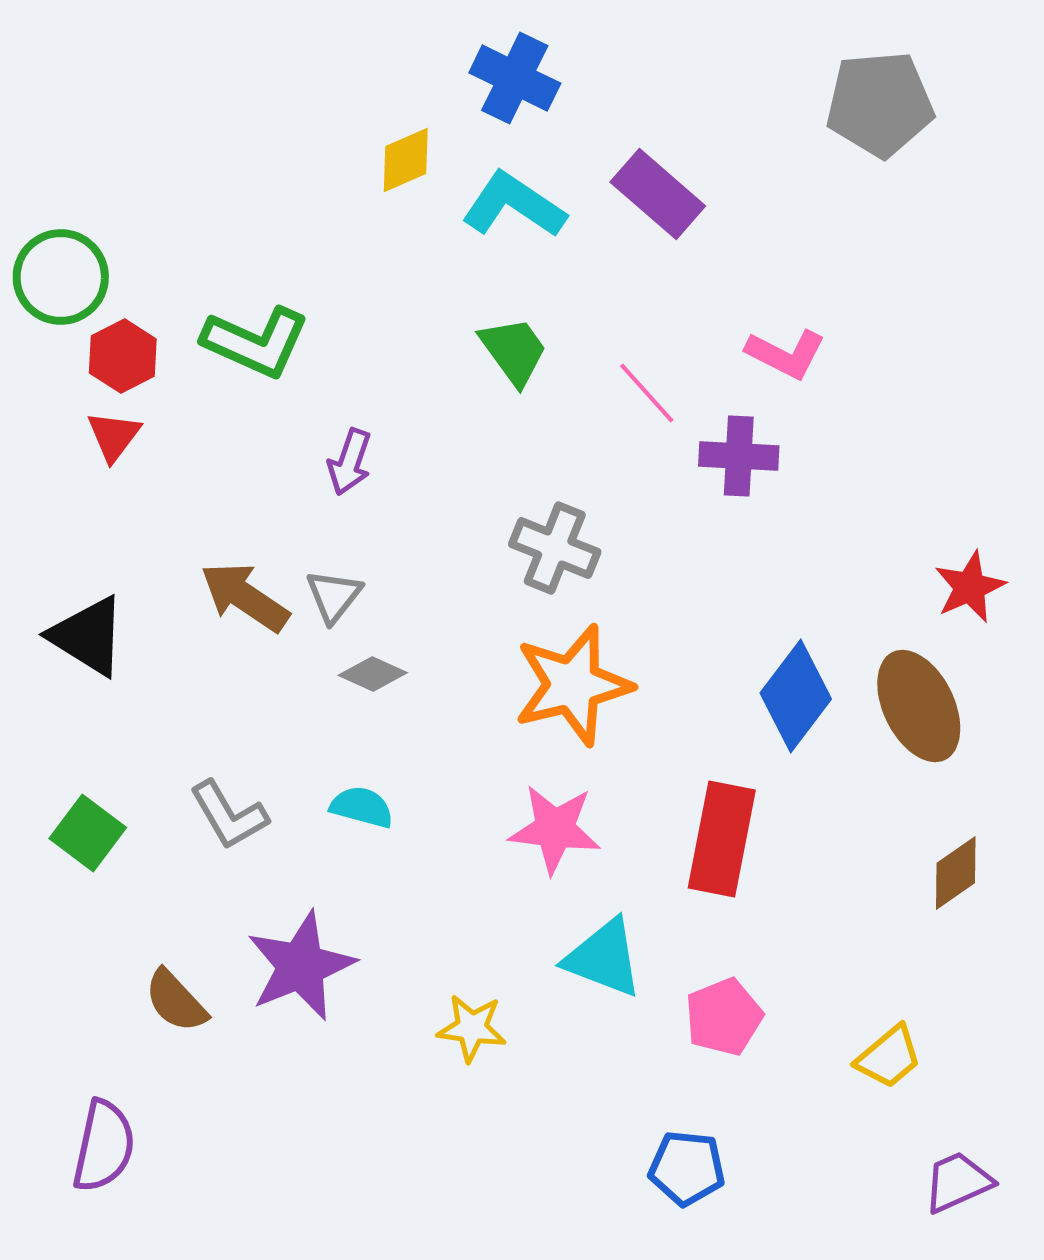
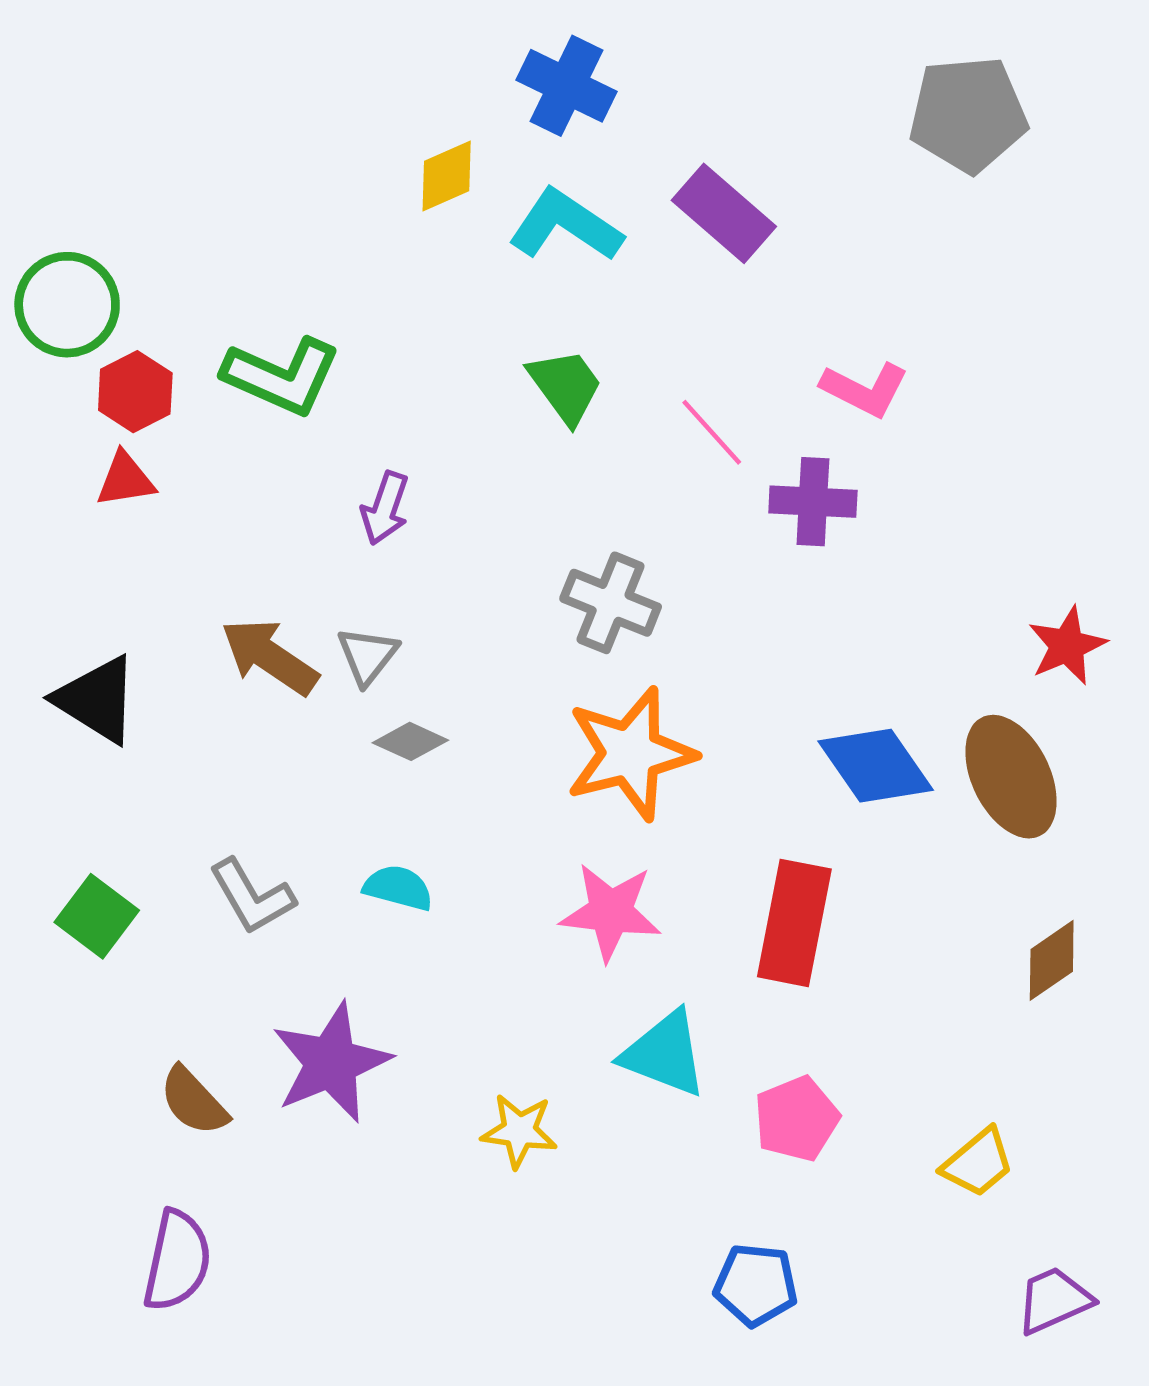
red triangle: (114, 436) -> (125, 480), turned 44
blue diamond: (796, 696) -> (876, 766), turned -72
purple semicircle: (104, 1146) -> (177, 1261), moved

